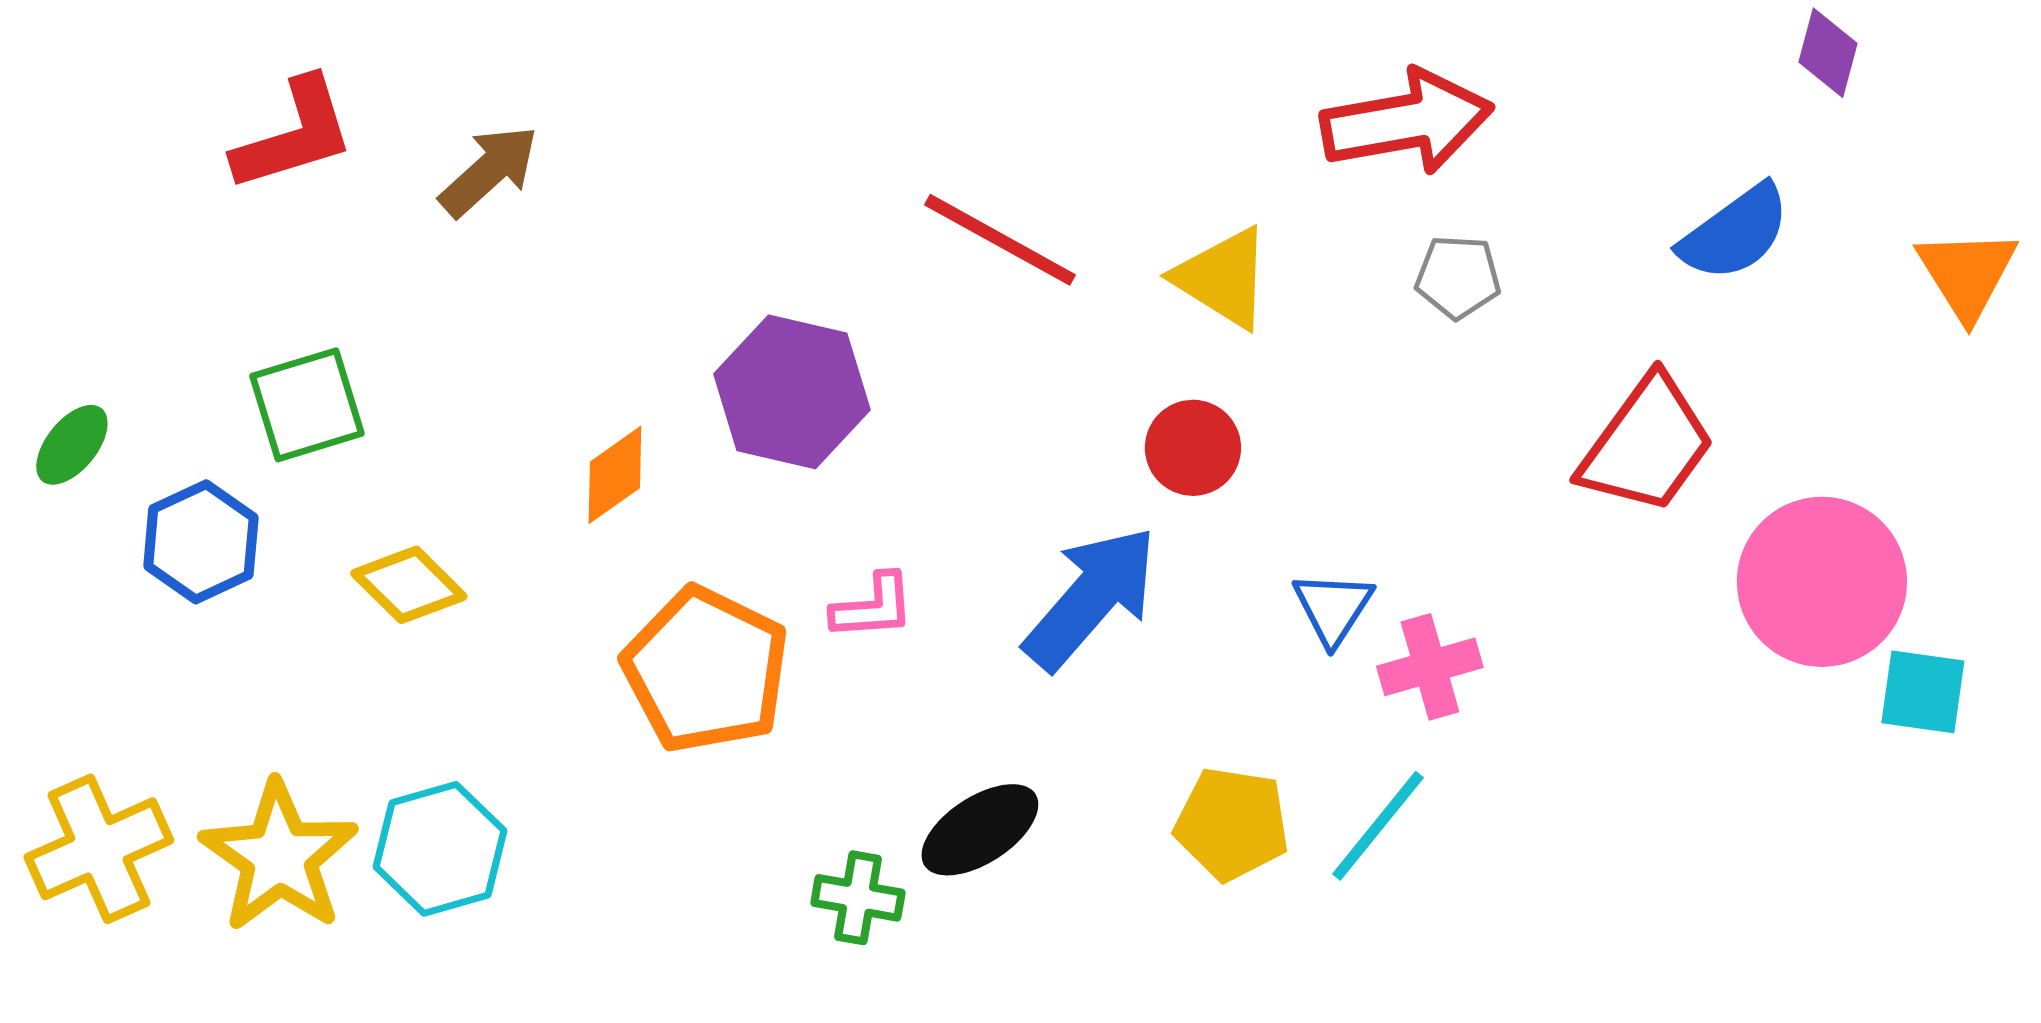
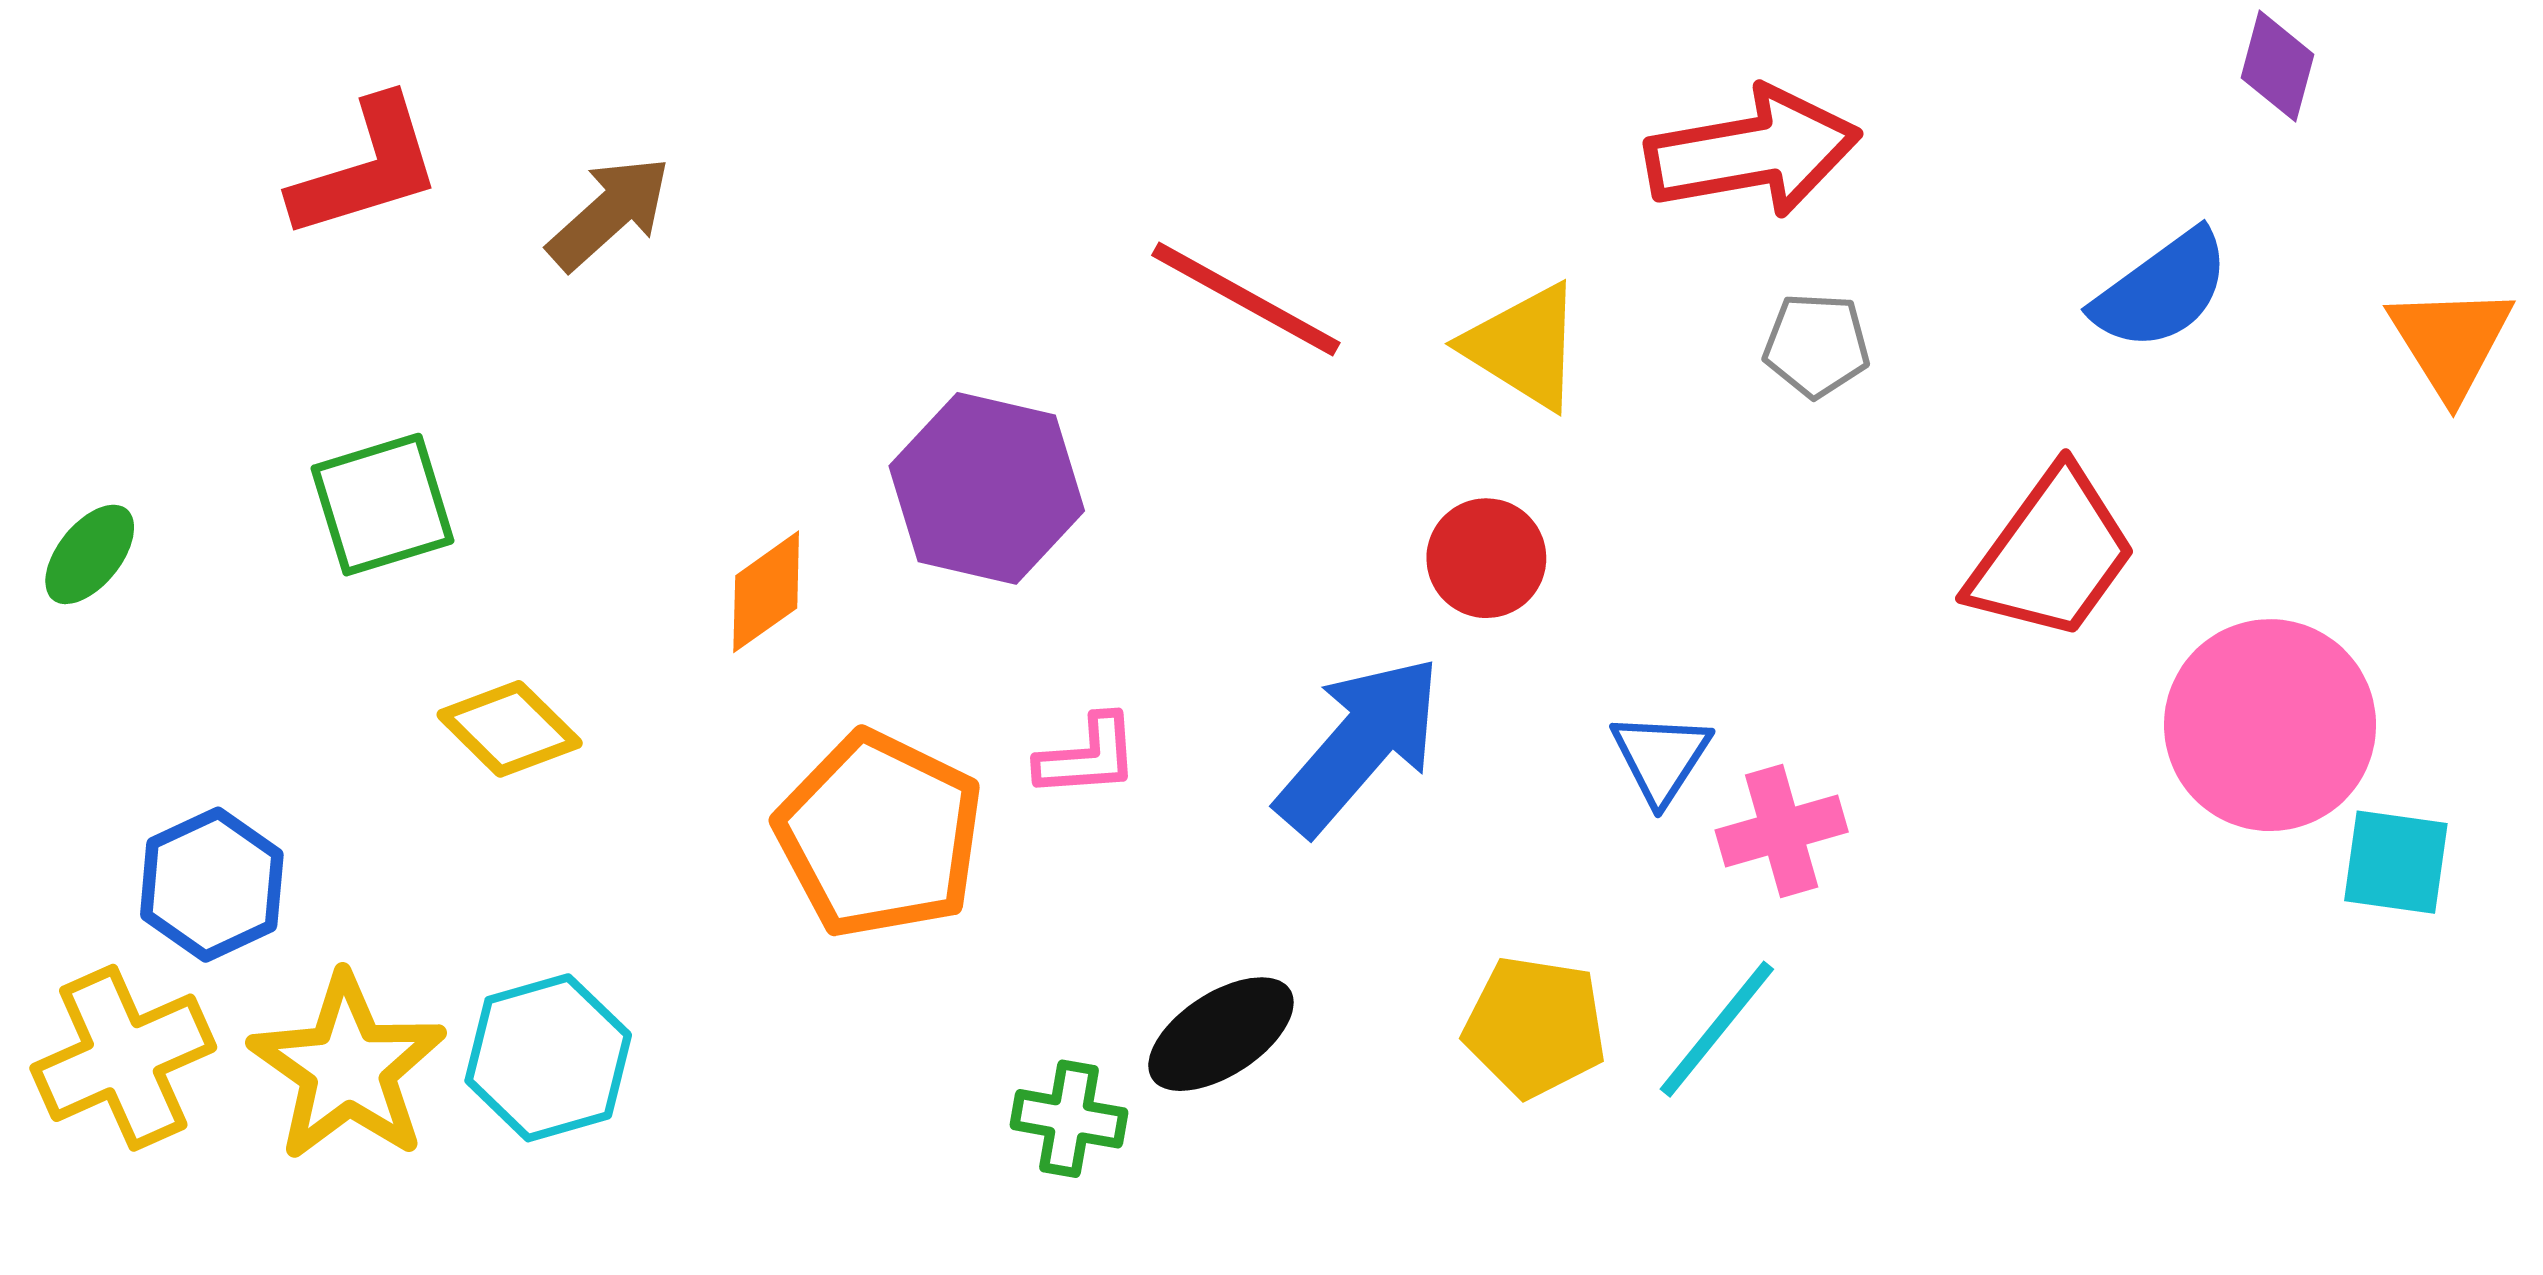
blue hexagon: (201, 542) -> (212, 885), moved

